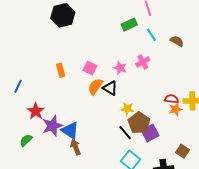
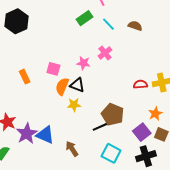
yellow star: (127, 109) -> (74, 105), moved
orange star: (175, 109) -> (155, 114), moved
black line: (125, 133) -> (100, 127), turned -63
purple square: (150, 133) -> (142, 132), moved
brown arrow: (75, 147) -> (72, 149), moved

